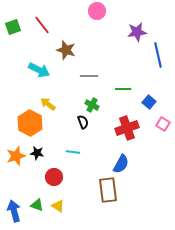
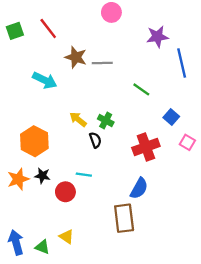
gray line: (89, 76) -> (102, 63), moved
green line: (123, 89) -> (141, 89), moved, turned 35
yellow arrow: (48, 104) -> (78, 119), moved
red circle: (54, 177) -> (65, 192), moved
green triangle: (37, 205) -> (42, 247), moved

